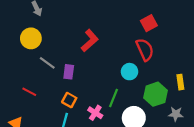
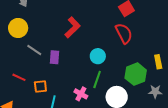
cyan circle: (129, 72) -> (98, 56), moved
orange square: (69, 100) -> (40, 86), moved, turned -32

